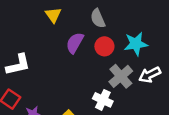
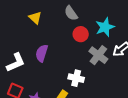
purple semicircle: (75, 43) -> (42, 53), moved
white cross: (103, 100) -> (76, 78), moved

